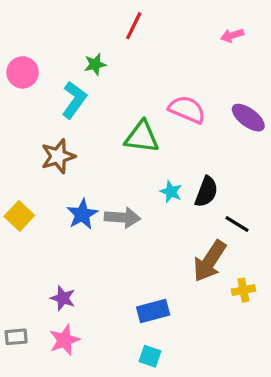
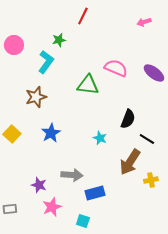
cyan star: (171, 192) -> (100, 138), moved
gray arrow: (123, 218) -> (72, 175), moved
pink star: (64, 340) -> (52, 207), moved
cyan square: (150, 356) -> (83, 221), moved

